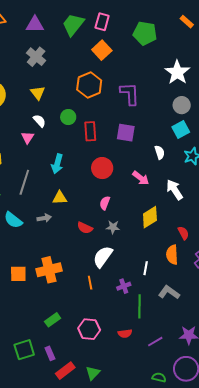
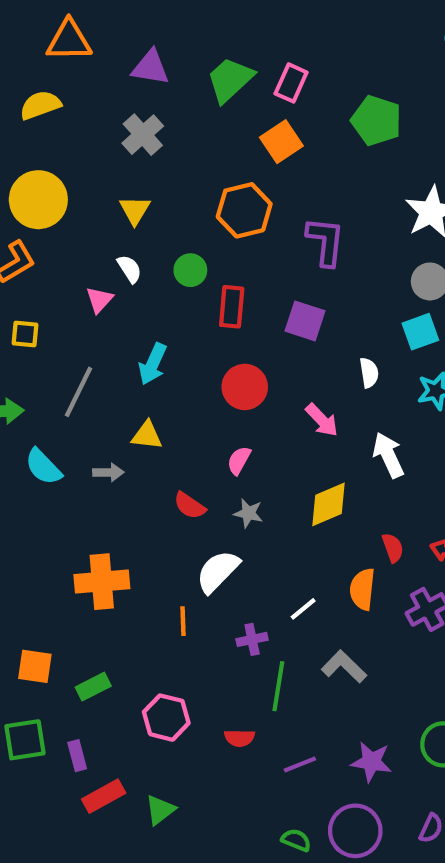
white line: (146, 268) -> (303, 609), turned 32
orange square: (18, 274) -> (35, 666), moved

